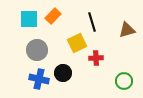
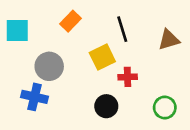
cyan square: (29, 19) -> (17, 30), moved
black circle: (63, 73) -> (106, 106), moved
blue cross: (39, 79) -> (35, 97), moved

